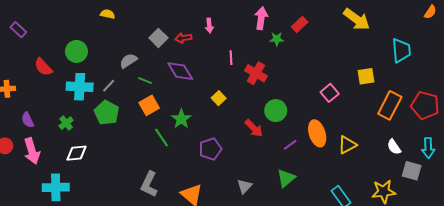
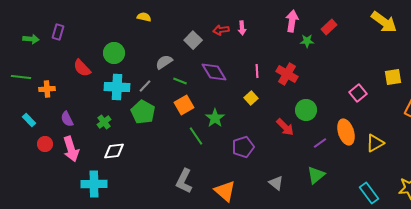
purple rectangle: (18, 30) -> (58, 32), turned 63
red arrow: (183, 38) -> (221, 30), moved
pink line: (231, 58) -> (257, 71), moved
gray triangle: (245, 186) -> (276, 183), turned -35

